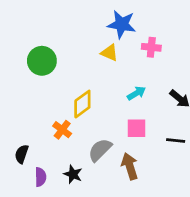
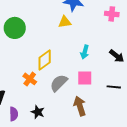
pink cross: (151, 47) -> (112, 14), moved
yellow triangle: (109, 53) -> (65, 22), turned -32
cyan arrow: (136, 93) -> (85, 52), turned 136
gray semicircle: (100, 150) -> (59, 83), moved

